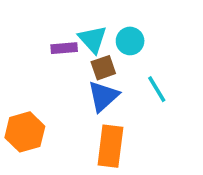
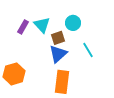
cyan triangle: (93, 39) -> (42, 25), moved
purple rectangle: (64, 48) -> (23, 27), moved, turned -56

